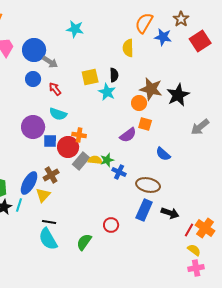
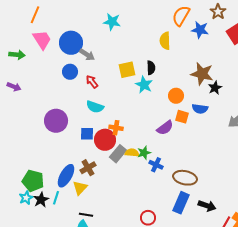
brown star: (151, 89) -> (202, 74), moved
black star: (178, 95) -> (215, 88), size x0.6
purple circle: (33, 127) -> (56, 121), moved
blue semicircle: (163, 154) -> (200, 109), moved, turned -35

